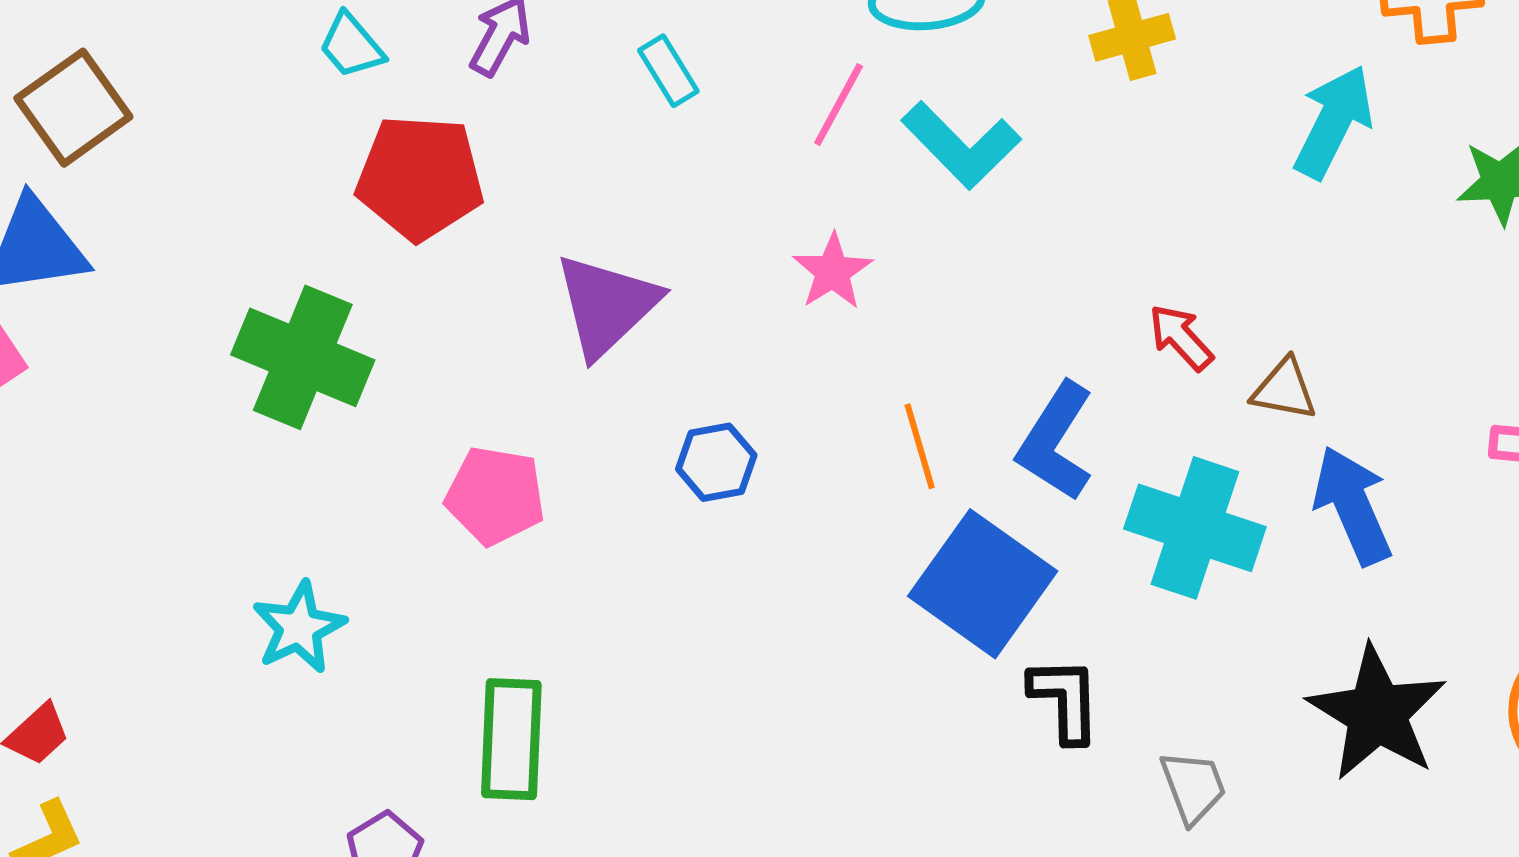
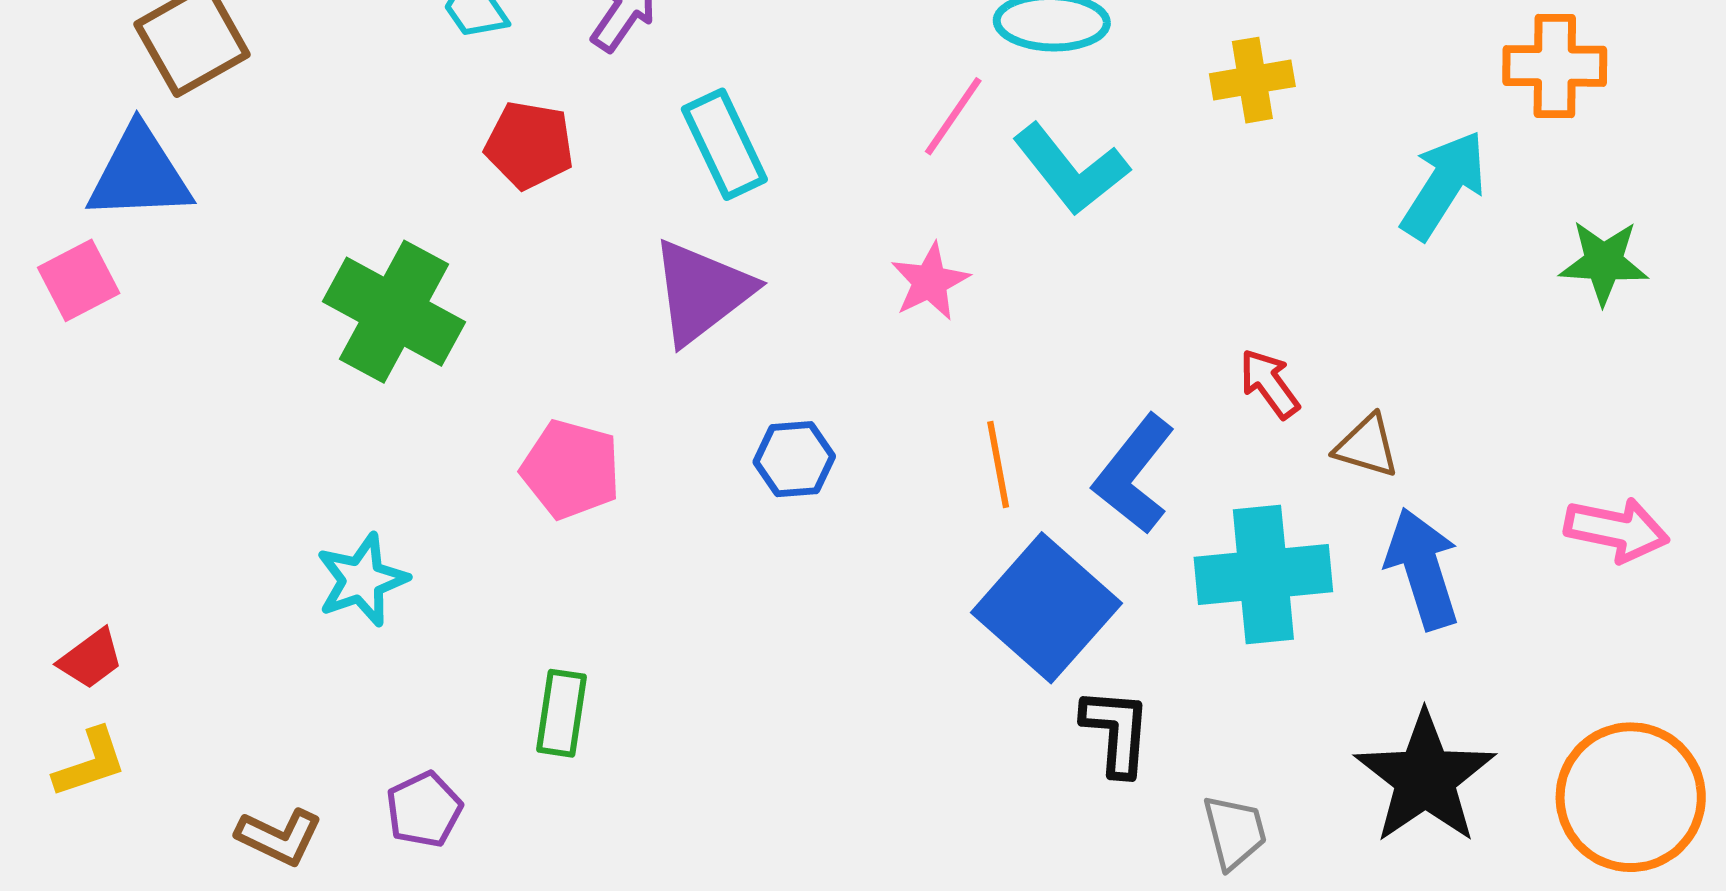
cyan rectangle: (668, 71) -> (724, 144), moved, size x1.5
red pentagon: (420, 178) -> (529, 145), size x0.7
cyan cross: (1195, 528) -> (1263, 575), turned -30
green rectangle: (511, 739) -> (562, 713), size x0.7

